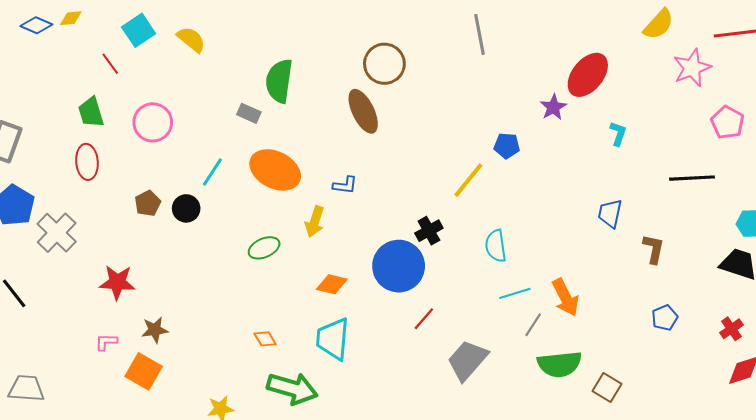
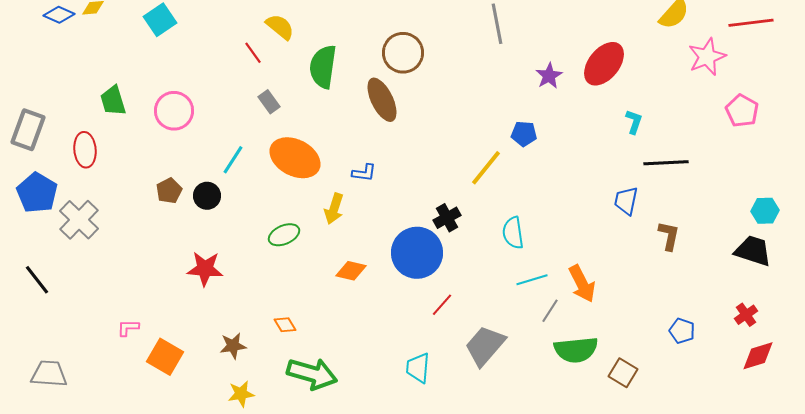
yellow semicircle: (191, 39) -> (280, 27), moved
red line: (110, 64) -> (253, 53), moved
green semicircle: (279, 81) -> (323, 67), moved
purple star: (553, 107) -> (549, 76), moved
gray rectangle: (249, 113) -> (269, 102), turned 30
red ellipse: (87, 162) -> (85, 150), moved
black line: (692, 178) -> (666, 163), moved
red star: (117, 282) -> (205, 269), moved
blue pentagon: (665, 318) -> (682, 331), moved, turned -30
brown star: (155, 330) -> (233, 346), moved
cyan trapezoid: (333, 339) -> (418, 368), moved, size x0.7

